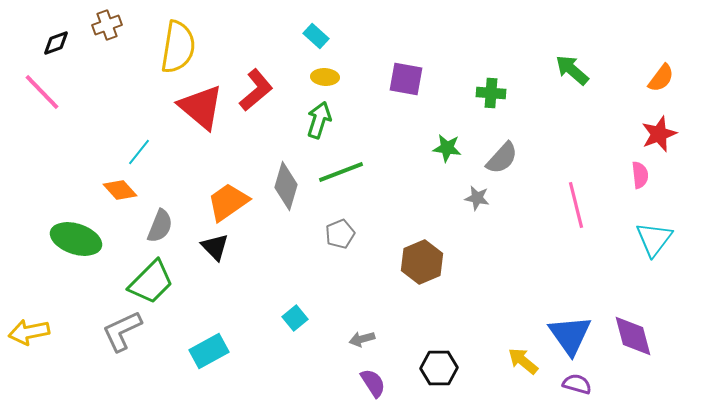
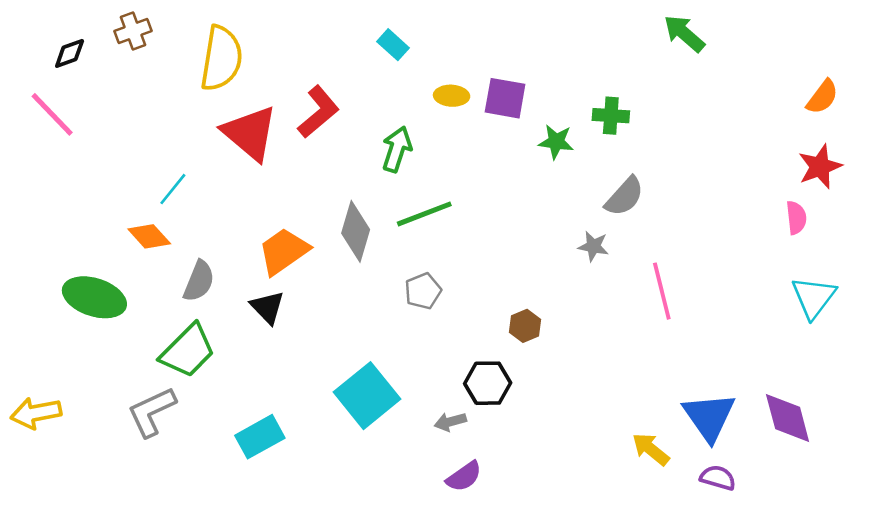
green arrow: (572, 70) -> (684, 33), moved
yellow ellipse: (325, 77) -> (452, 96), moved
green star: (447, 148) -> (556, 142), moved
pink line: (576, 205) -> (662, 291), moved
brown hexagon: (422, 262) -> (525, 326), size x0.6
cyan square: (295, 318) -> (367, 396), size x2.0
black hexagon: (439, 368) -> (488, 383), moved
purple semicircle: (373, 383) -> (464, 476), turned 88

